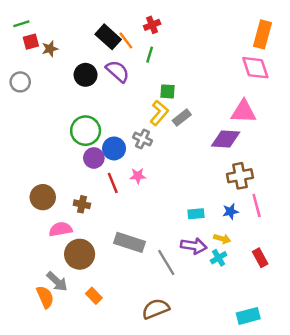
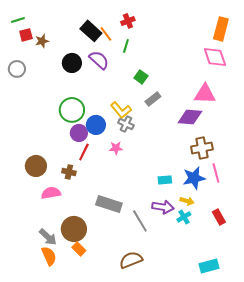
green square: (167, 91) -> (141, 77), turned 32
yellow L-shape: (159, 113) -> (121, 110), moved, turned 100
gray cross: (143, 139) -> (126, 124), moved
red line: (113, 183) -> (84, 152), moved, turned 48
blue star: (230, 211) -> (194, 178), size x1.6
brown circle: (80, 254) -> (74, 229), moved
orange semicircle: (45, 297) -> (49, 256), moved

